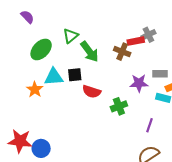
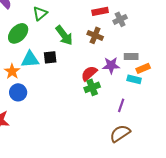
green triangle: (71, 36) -> (40, 13), moved
red rectangle: (136, 41) -> (100, 11), moved
red semicircle: (92, 92) -> (89, 73), moved, turned 120
blue circle: (41, 148) -> (18, 92), moved

